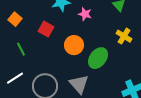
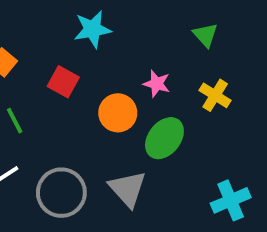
pink star: (85, 14) -> (157, 84), moved

